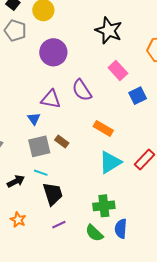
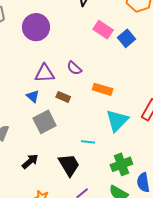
purple semicircle: (82, 90) -> (74, 68), moved, size x0.7
blue square: (138, 96) -> (127, 38), moved
brown rectangle: (62, 142) -> (63, 97), moved
cyan line: (41, 173) -> (88, 142), moved

